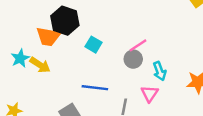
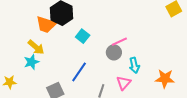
cyan star: (20, 58) -> (31, 62), moved
blue line: (95, 88) -> (79, 72), turned -70

